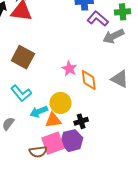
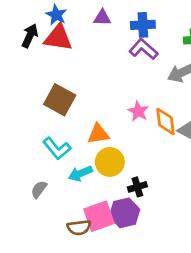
purple L-shape: (98, 19) -> (143, 49), moved
pink star: (69, 69) -> (138, 111), moved
orange diamond: (89, 80) -> (165, 121), moved
orange triangle: (53, 120) -> (98, 134), moved

